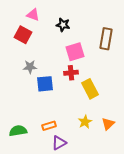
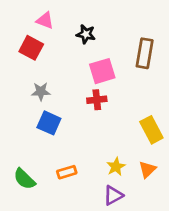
blue square: (45, 84) -> (49, 123), moved, turned 30
yellow rectangle: (90, 89) -> (151, 130), moved
green semicircle: (18, 131) -> (24, 179), turned -126
purple triangle: (59, 143) -> (113, 195), moved

